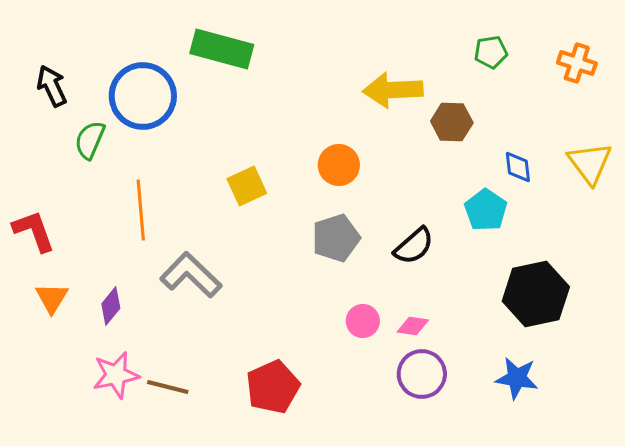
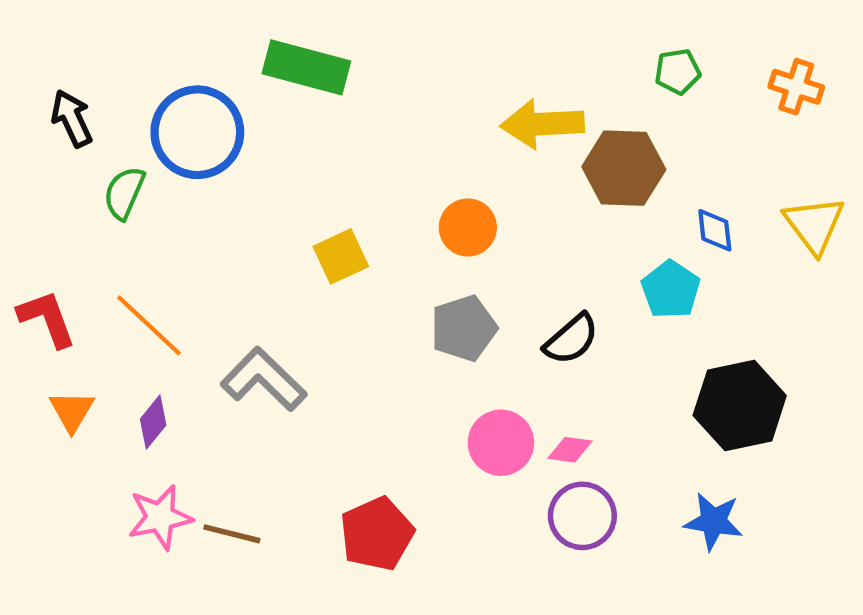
brown hexagon: (452, 122) -> (624, 168), size x1.4
orange line: (141, 210) -> (149, 325), moved, turned -42
pink circle: (363, 321) -> (501, 443), size x1.4

